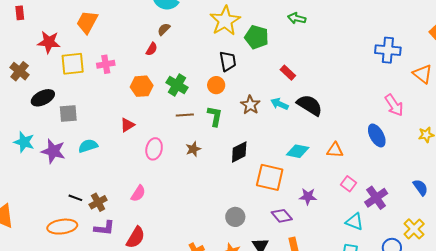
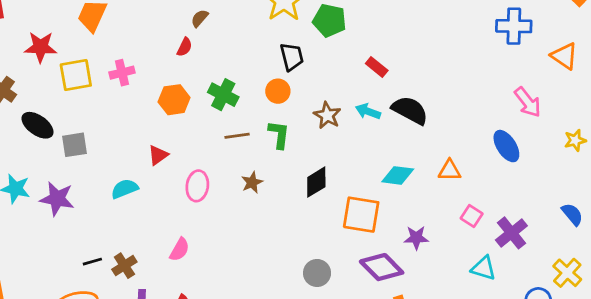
black ellipse: (43, 98) -> (38, 125), turned 65
cyan semicircle: (88, 146) -> (125, 189), moved
black line: (75, 198) -> (92, 262), turned -32
purple diamond: (282, 216) -> (382, 267), size x1.4

